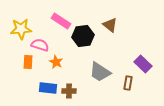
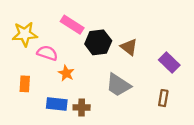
brown triangle: (110, 25) -> (129, 47), moved
orange rectangle: (28, 62) -> (25, 84), moved
purple rectangle: (143, 64) -> (169, 62), moved
brown rectangle: (128, 83) -> (163, 98), moved

